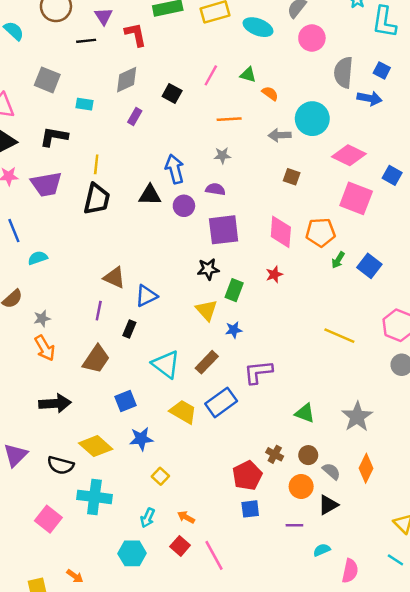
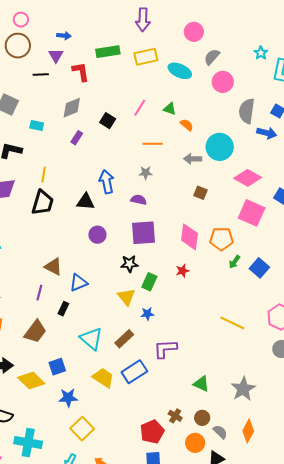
purple circle: (184, 206) -> (97, 235), moved
yellow diamond: (96, 446) -> (31, 381), moved
yellow square: (160, 476) -> (82, 429), size x1.6

